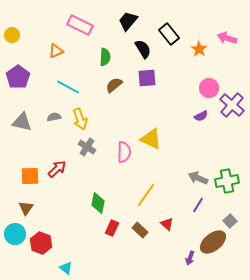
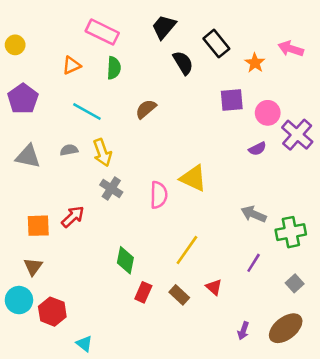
green semicircle: (105, 57) -> (114, 68), moved
purple square: (147, 78) -> (232, 100), moved
gray arrow: (198, 178) -> (254, 214), moved
brown ellipse: (213, 242) -> (286, 328), moved

